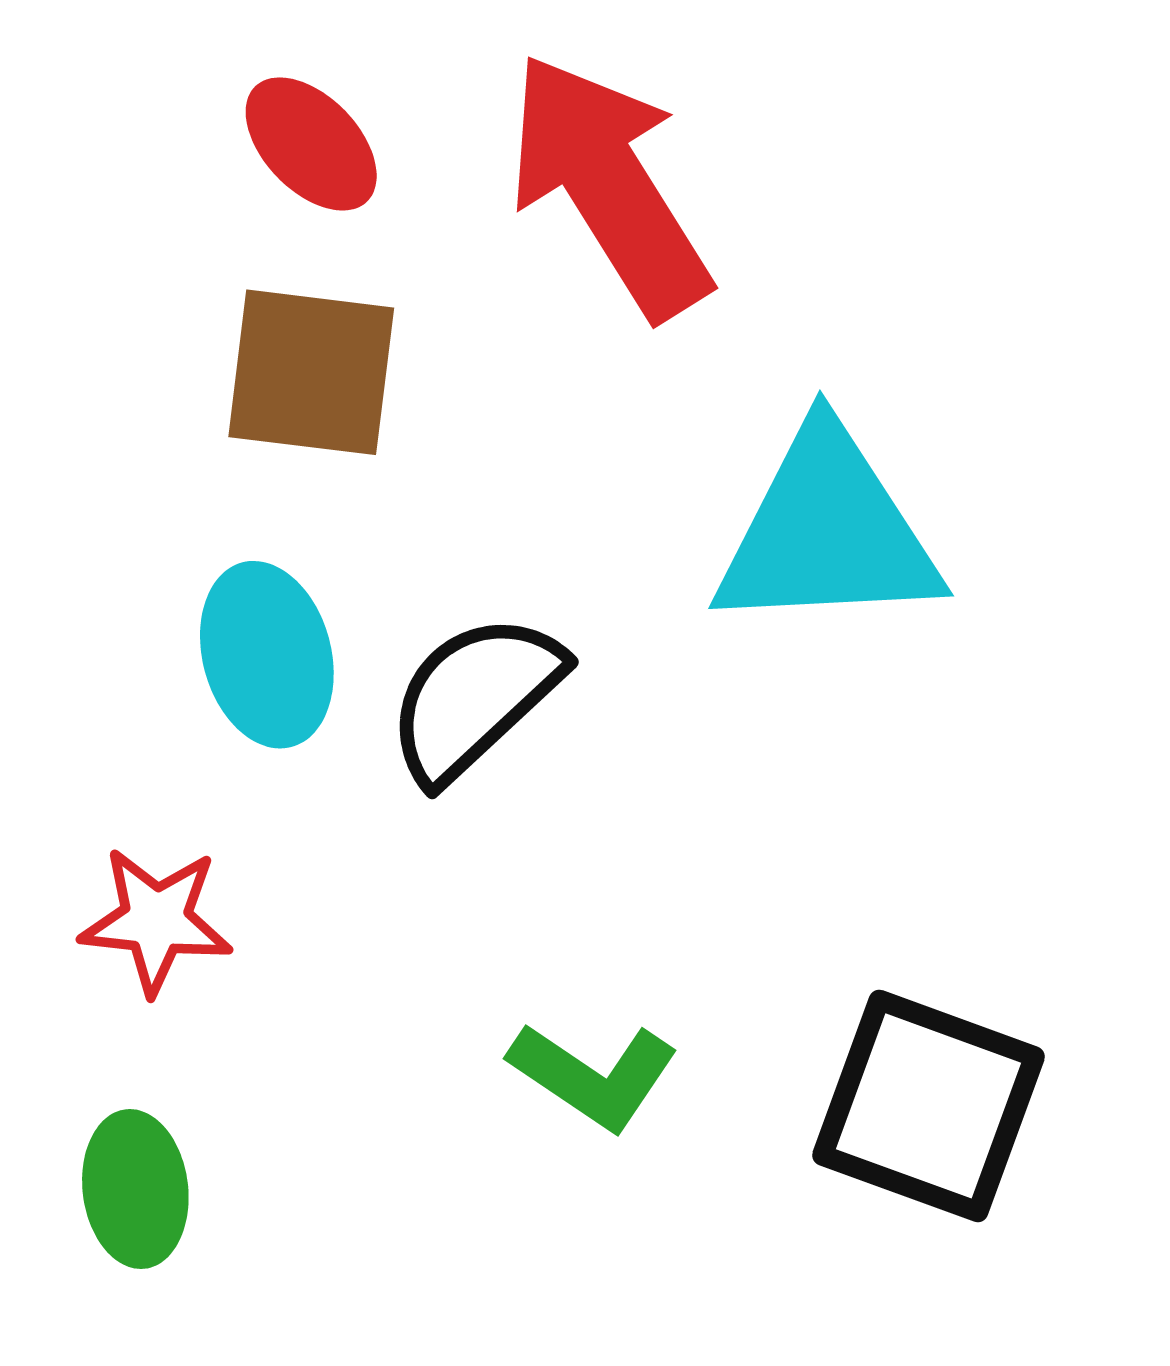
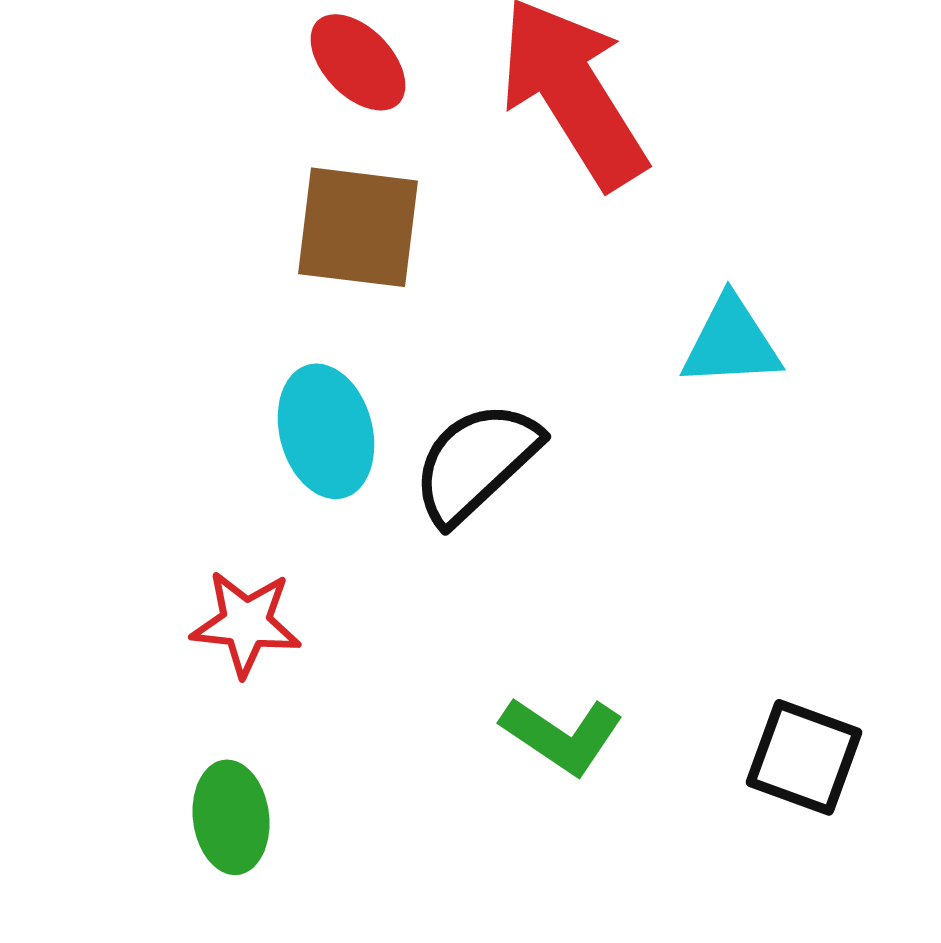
cyan triangle: (827, 532) -> (731, 342), size x0.6
black square: (929, 1106) -> (804, 757), size x0.7

